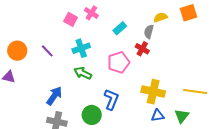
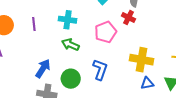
cyan cross: (81, 48) -> (68, 20), turned 30
purple line: (47, 51) -> (34, 24), turned 40
green circle: (92, 115) -> (71, 79), moved

